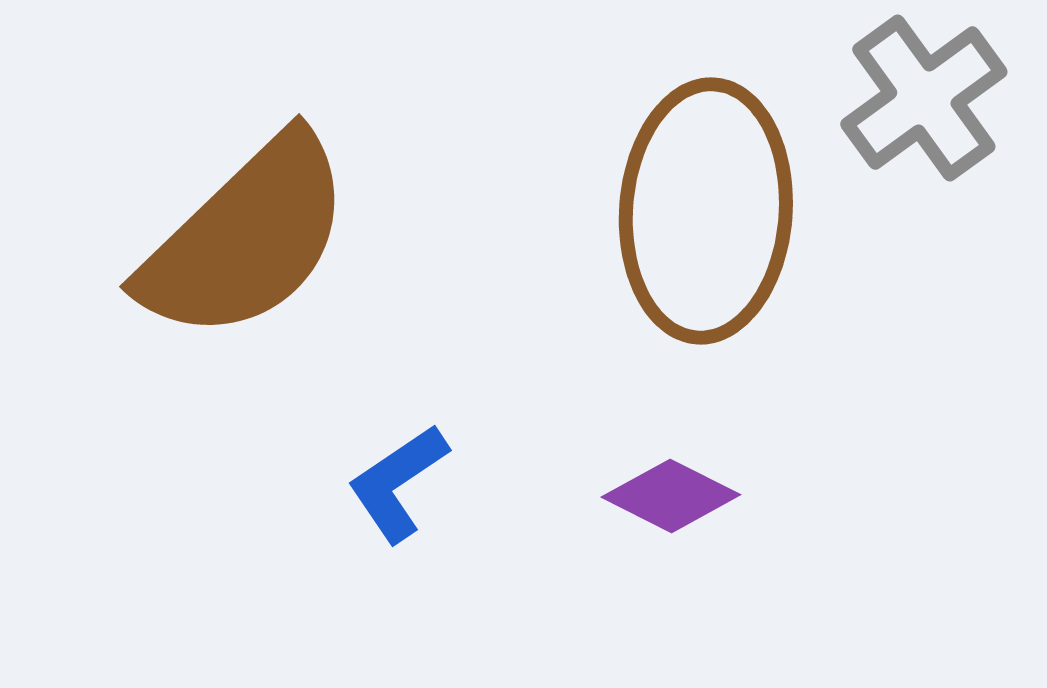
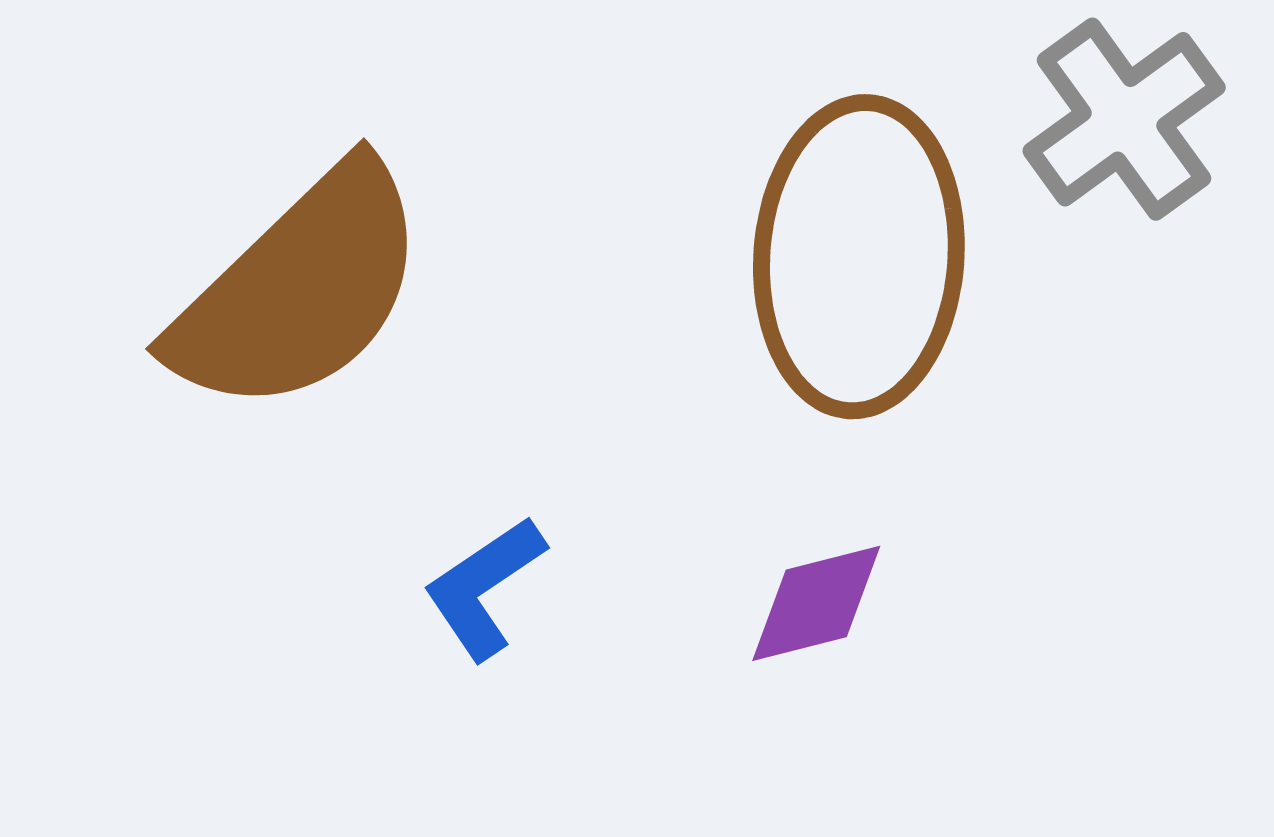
purple diamond: (671, 496) -> (816, 603), turned -41

